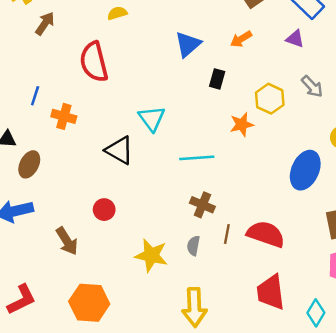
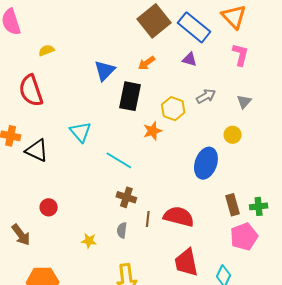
black rectangle: (217, 79) -> (130, 96), size x1.8
gray arrow: (312, 86) -> (206, 96), turned -72
black triangle: (119, 150) -> (37, 151), moved
cyan line: (197, 158) -> (119, 160), turned 40
yellow star: (151, 255) -> (89, 241), size x0.6

